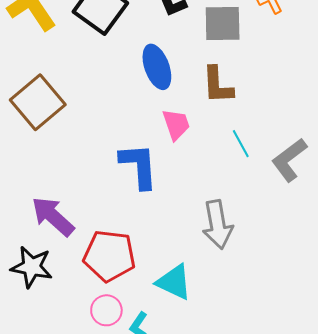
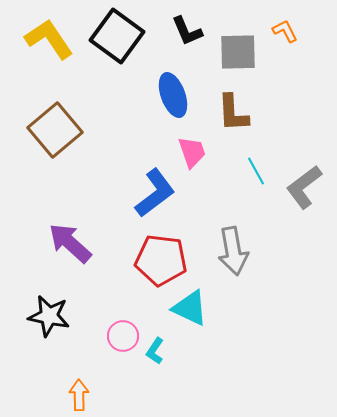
blue L-shape: (139, 166) -> (155, 193), turned 57
red pentagon: (109, 256) -> (161, 260), moved
black star: (32, 267) -> (49, 316), moved

